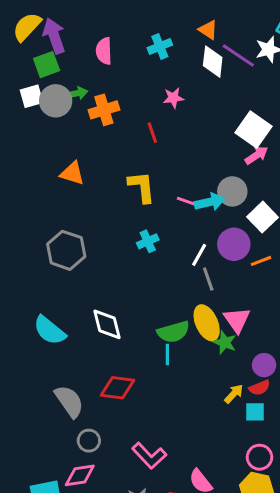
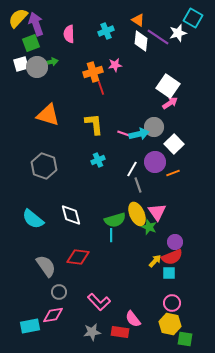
orange cross: (104, 110) -> (93, 72), moved
orange triangle: (72, 173) -> (48, 115), size x1.4
red semicircle: (259, 388) -> (172, 257), size x1.5

